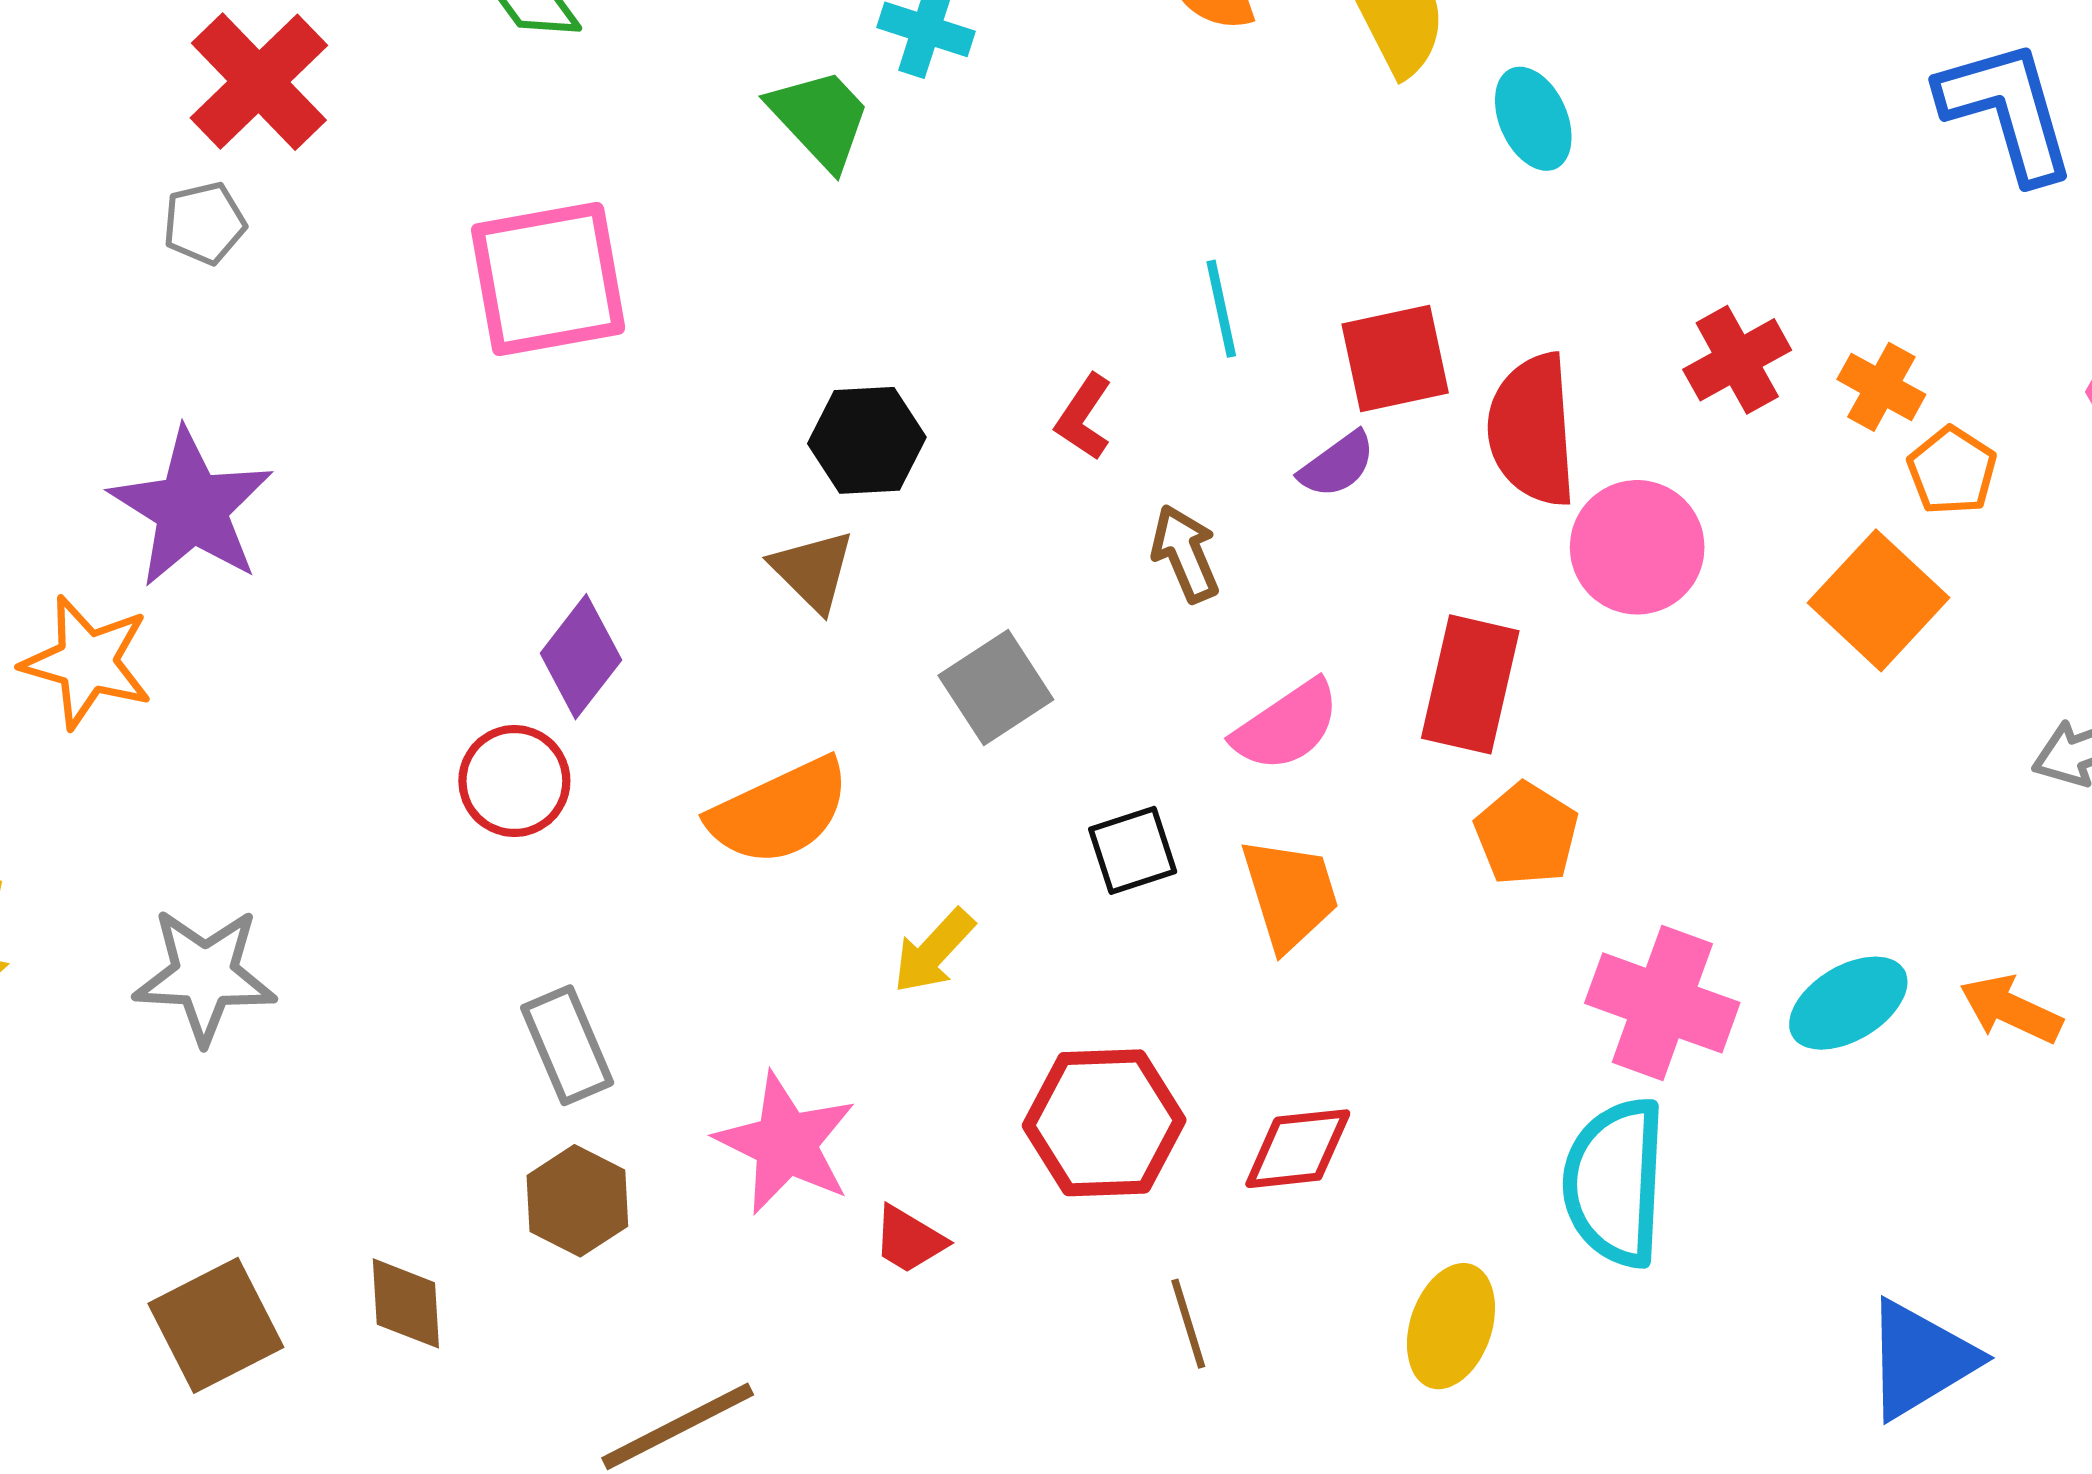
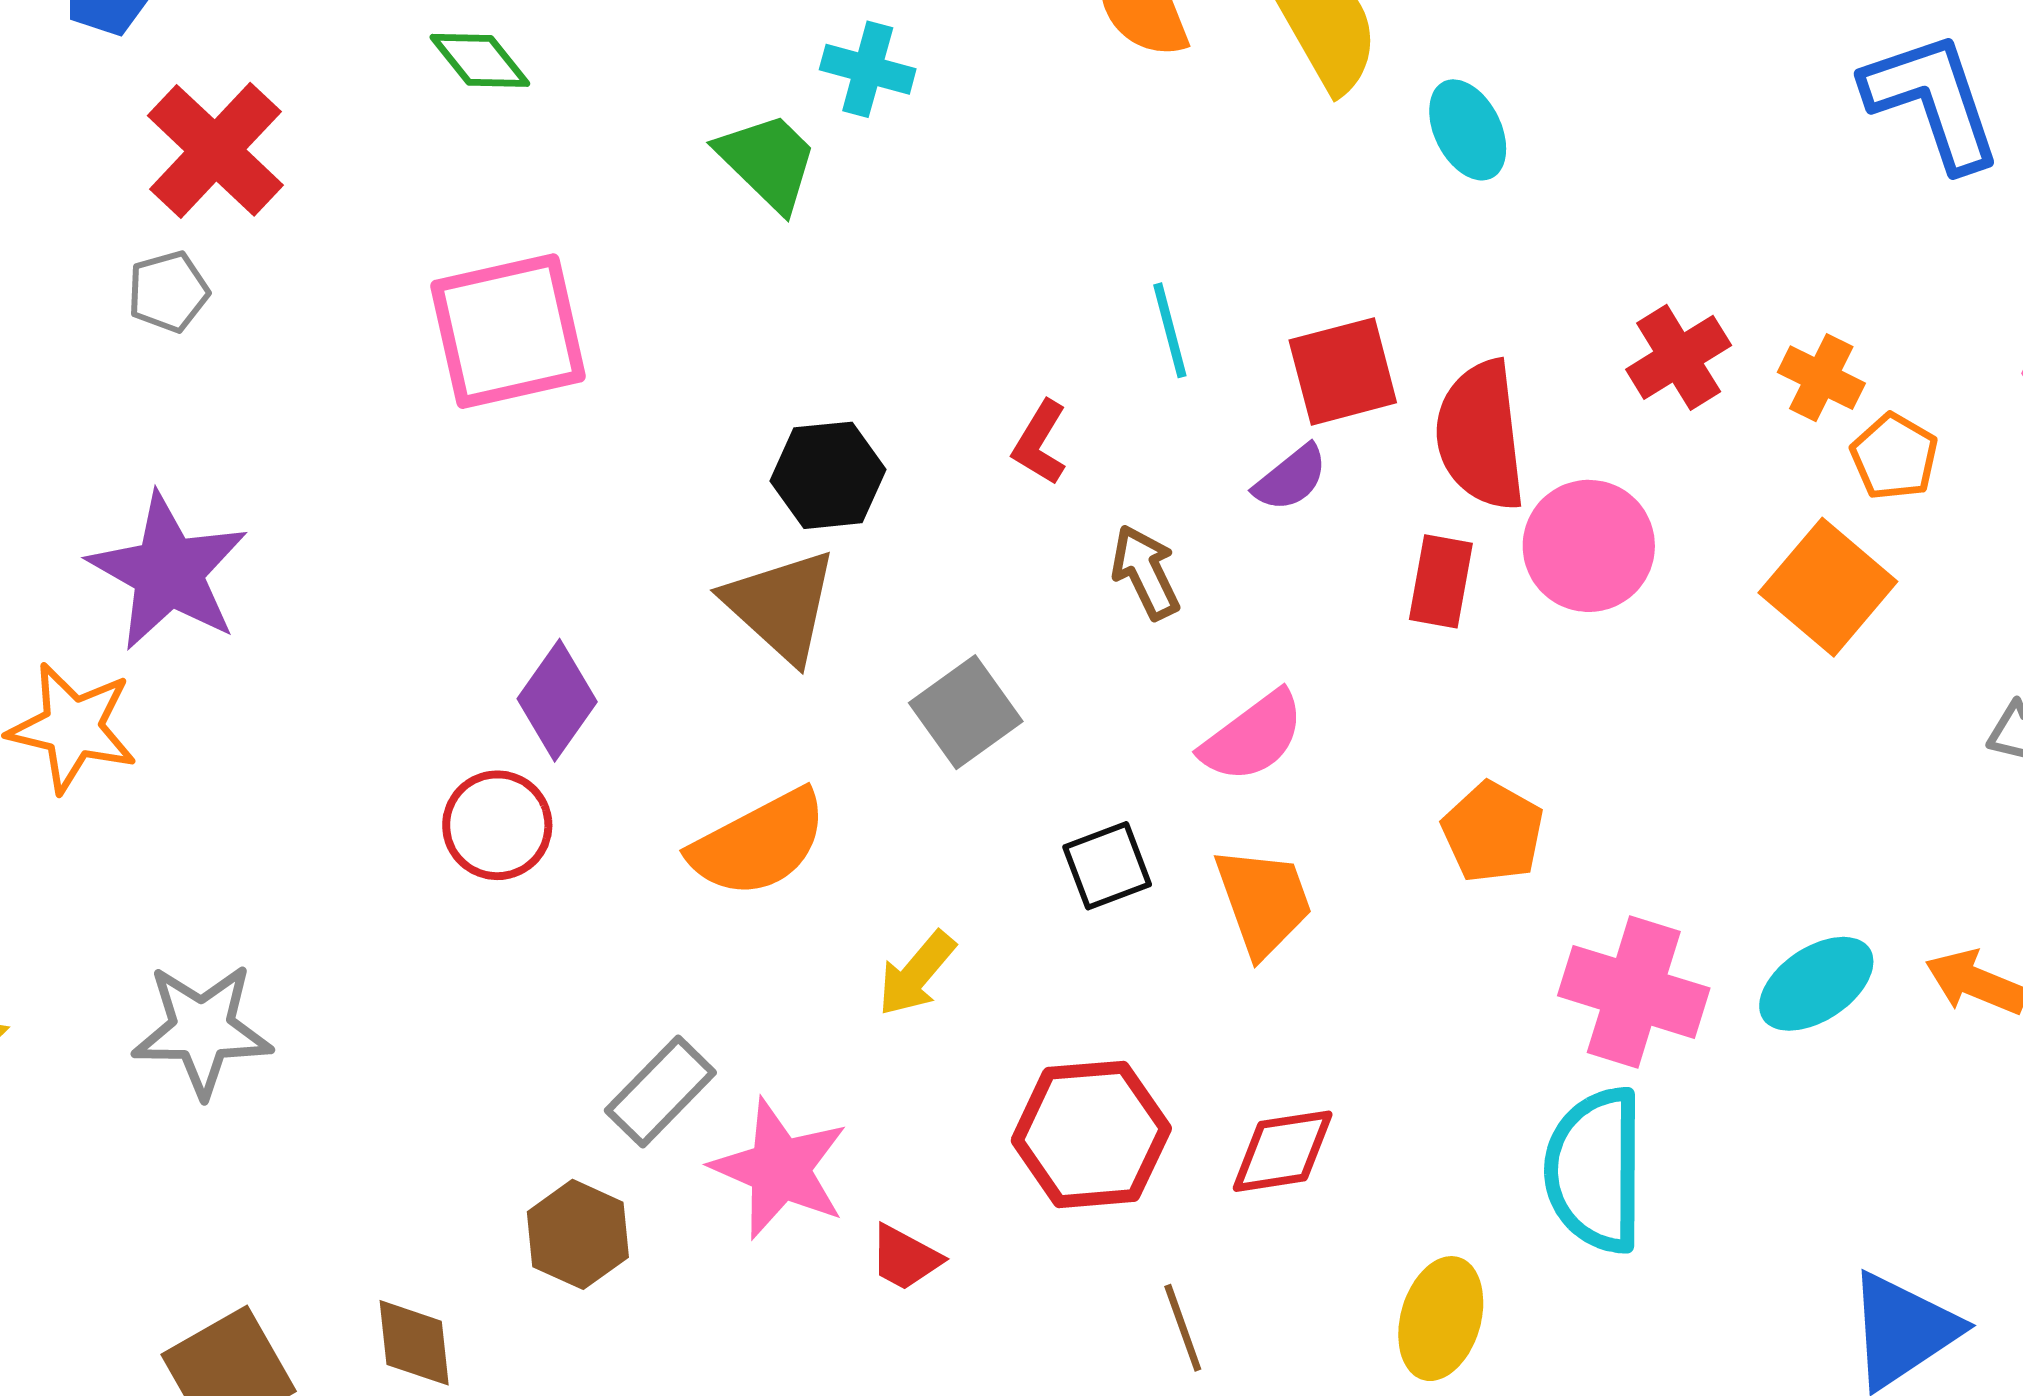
brown triangle: (813, 571) -> (781, 606), size x1.4
red rectangle: (1470, 684) -> (1441, 581), moved, size x0.7
gray rectangle: (567, 1045) -> (660, 1091), moved, turned 70

